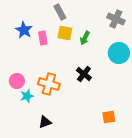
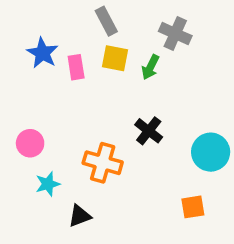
gray cross: (116, 19) -> (175, 34), moved
cyan circle: (119, 53) -> (211, 152), moved
orange cross: (49, 84) -> (103, 163), moved
cyan star: (27, 96) -> (48, 184), moved

